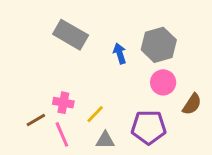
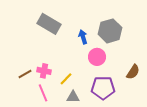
pink circle: (163, 82) -> (97, 57), moved
brown line: (36, 120) -> (25, 74), moved

